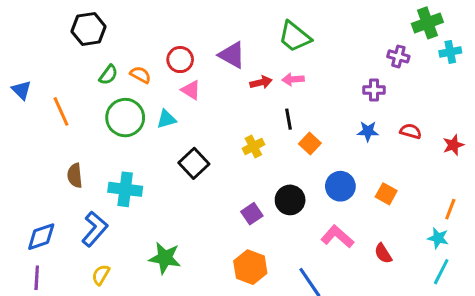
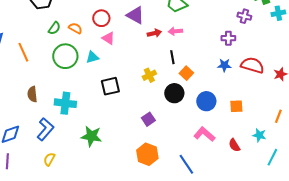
red semicircle: (411, 131) -> (252, 65), size x1.6
black square: (194, 163) -> (110, 86), turned 30
orange square: (386, 194) -> (236, 106), turned -32
black circle: (290, 200) -> (174, 93), moved
cyan star: (438, 238) -> (259, 135), moved
green star: (165, 258) -> (91, 136), moved

